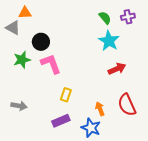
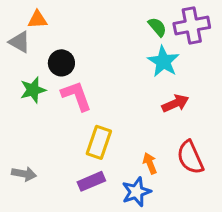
purple cross: (128, 17) -> (192, 25), size x1.6
yellow rectangle: (66, 95) -> (99, 142), size x1.5
gray arrow: (19, 106) -> (24, 174), moved
blue star: (91, 128) -> (136, 192), turned 30

